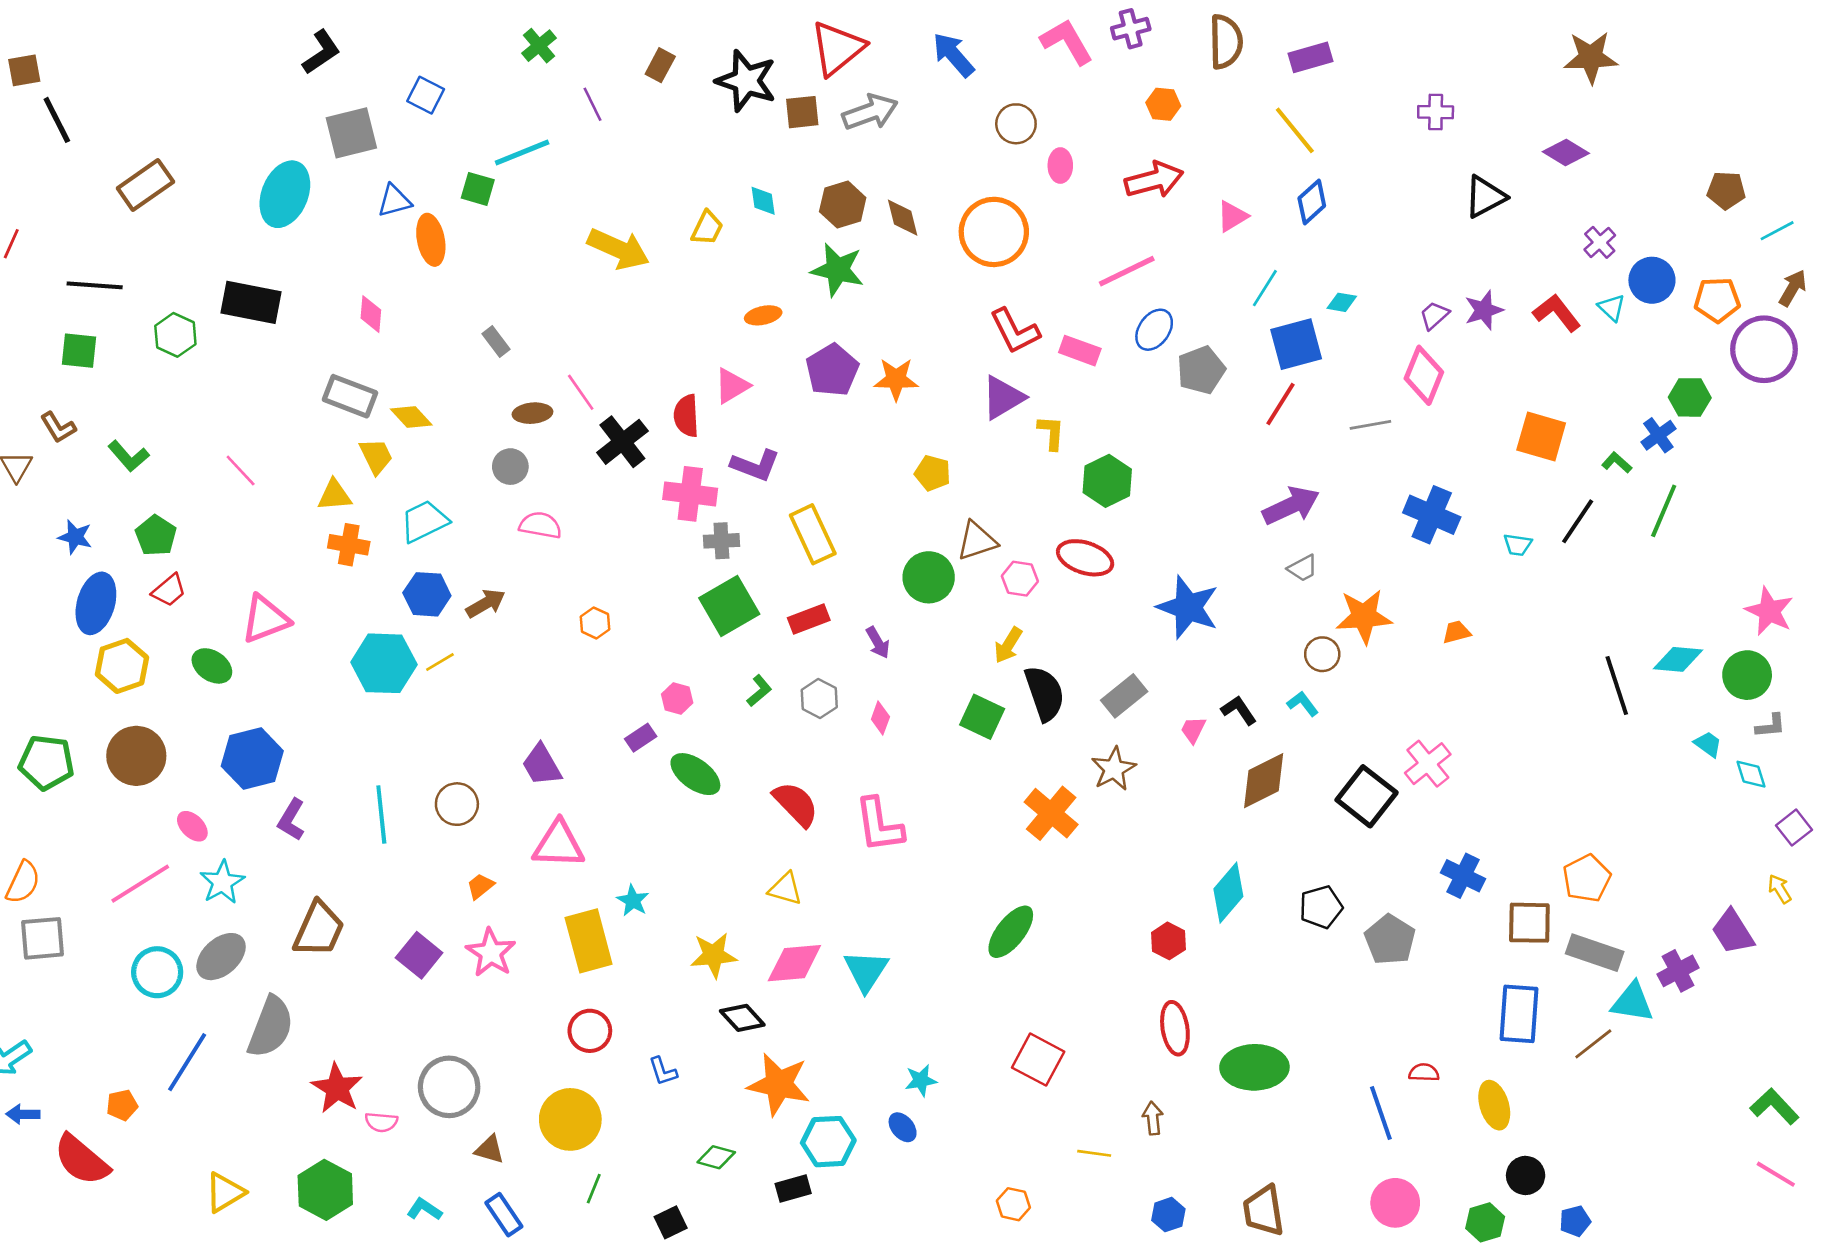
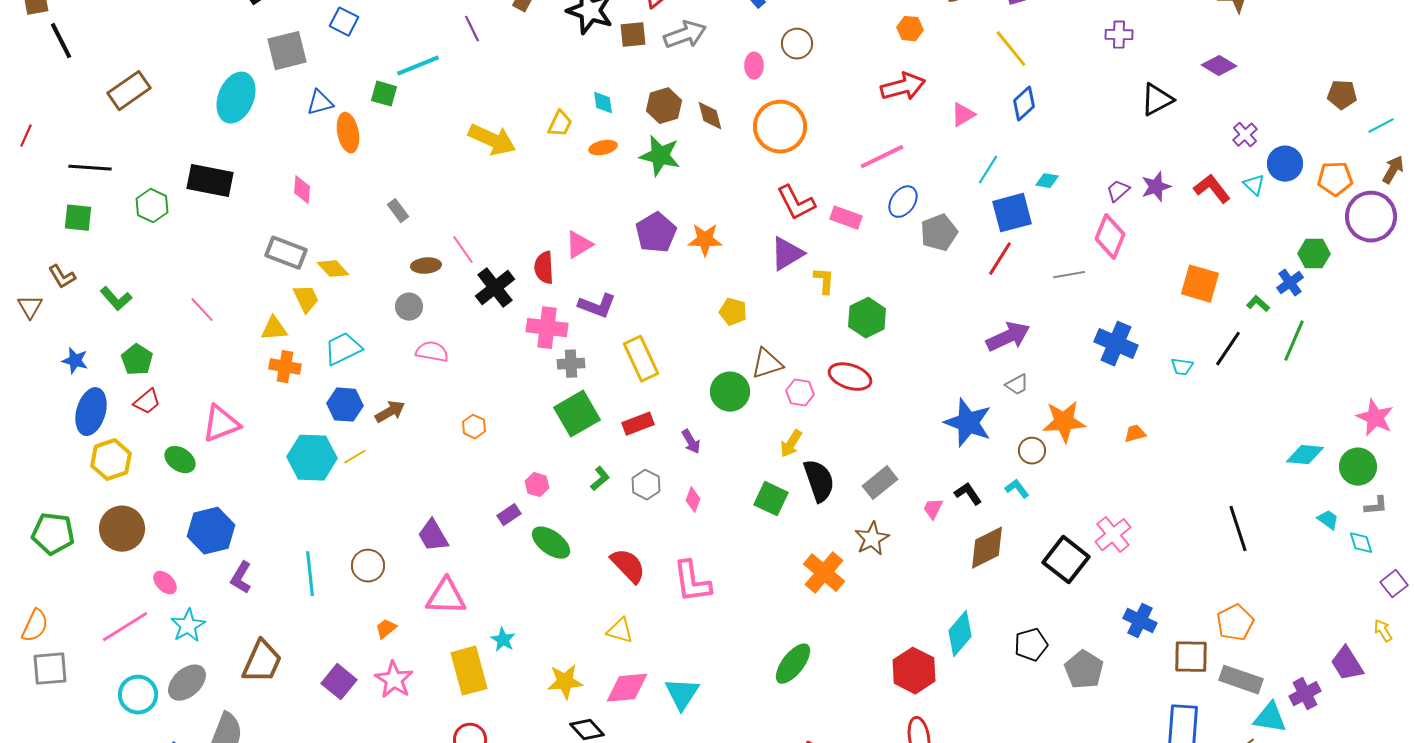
pink ellipse: (1060, 166) -> (754, 66), moved
orange ellipse: (763, 315) -> (603, 148), moved
blue star: (1188, 607) -> (968, 423), moved
black line: (1617, 685) -> (1238, 529), moved
red hexagon: (1168, 941) -> (914, 671), size x1.6

